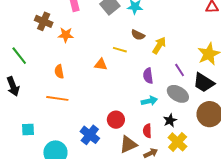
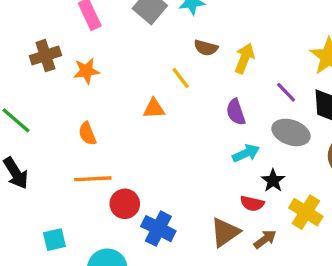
brown cross: (44, 21) -> (45, 56), turned -30
yellow line: (120, 50) -> (181, 78), turned 48
red circle: (116, 120) -> (125, 204), moved
black star: (170, 120) -> (273, 180), moved
red semicircle: (147, 131) -> (252, 203), turned -64

